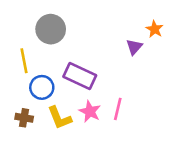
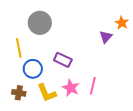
purple rectangle: (80, 76) -> (63, 60), size x0.7

